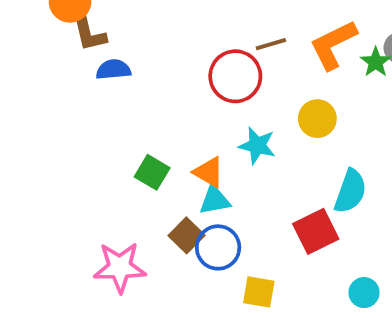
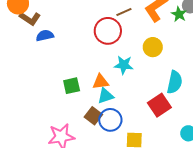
brown L-shape: (89, 33) -> (30, 18), turned -35
green square: (152, 172) -> (72, 86), turned -36
orange triangle: (209, 172) -> (101, 82), turned -30

